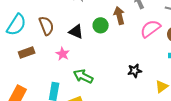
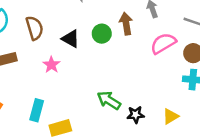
black star: (135, 71) -> (136, 115), moved
green arrow: (83, 76) -> (109, 100), moved

